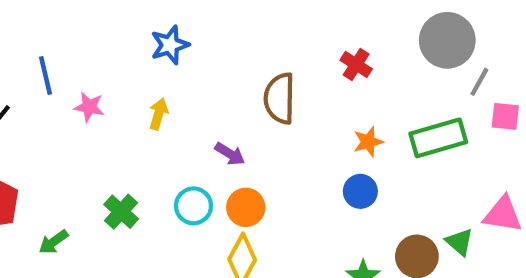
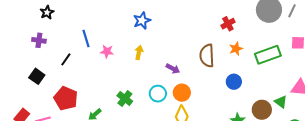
red cross: (356, 64) -> (228, 24), turned 32
gray line: (479, 82) -> (292, 11), moved
brown semicircle: (280, 98) -> (207, 56), moved
orange star: (368, 142) -> (236, 49), moved

